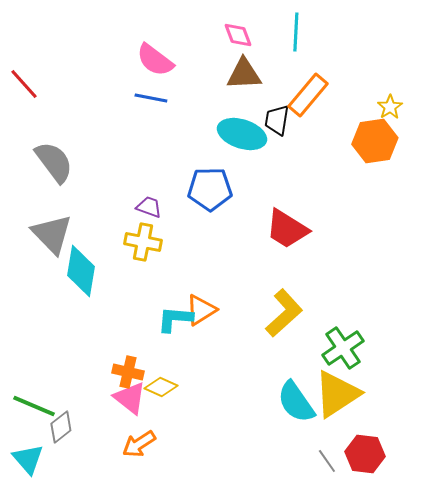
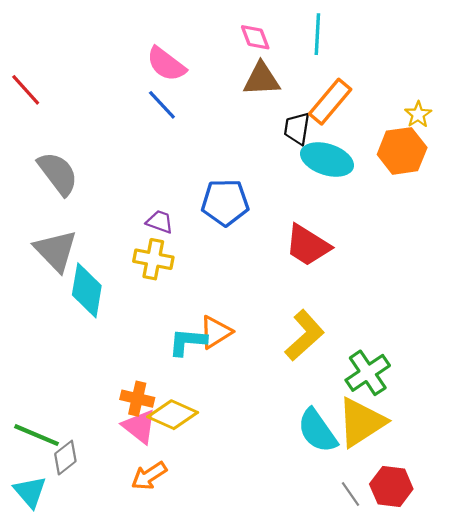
blue line: (151, 98) -> (162, 105), turned 36
cyan ellipse: (242, 134) -> (327, 160), moved
yellow diamond: (161, 387) -> (173, 415), size x1.4

